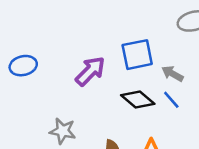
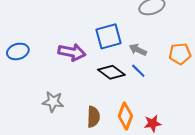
purple arrow: (90, 71) -> (72, 52), turned 60

